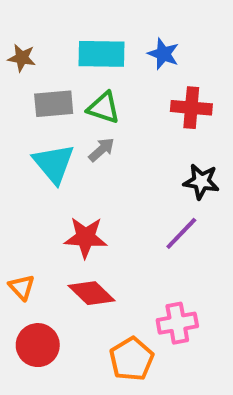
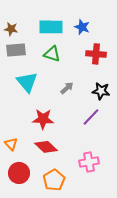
gray rectangle: (54, 104) -> (16, 50), moved
gray arrow: (102, 150) -> (67, 88), moved
orange pentagon: (131, 359) -> (54, 180), moved

